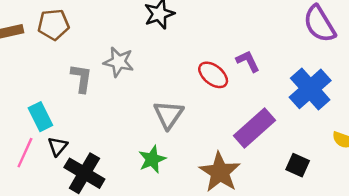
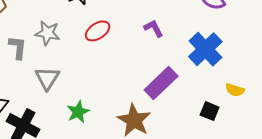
red ellipse: (213, 75) -> (98, 31), moved, turned -70
gray triangle: (168, 115) -> (47, 78), moved
black square: (298, 165) -> (210, 111), moved

